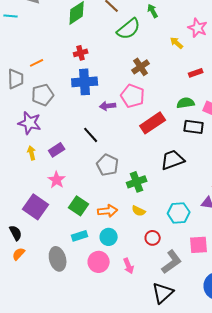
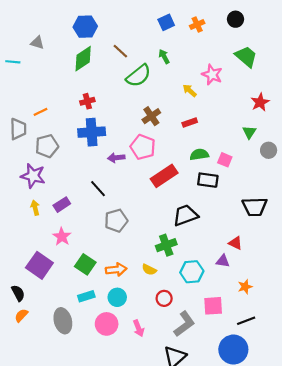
red rectangle: (196, 73) -> (190, 123), moved
gray pentagon: (108, 165) -> (116, 221), turned 30
green cross: (137, 182) -> (166, 245), moved

